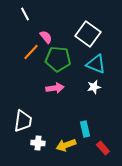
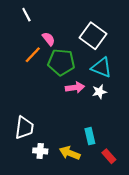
pink arrow: (55, 88) -> (75, 88), moved
yellow arrow: (66, 145) -> (70, 153), turned 42

